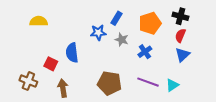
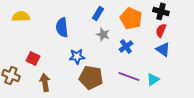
orange pentagon: (150, 23) -> (131, 18), turned -30
blue star: (98, 32) -> (77, 56), moved
blue semicircle: (72, 53) -> (62, 27), moved
blue triangle: (182, 55) -> (163, 49), turned -42

